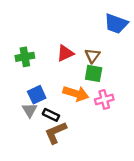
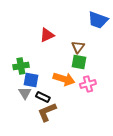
red triangle: (65, 53) -> (47, 35), moved
green cross: (25, 57) -> (21, 66), moved
blue square: (37, 95) -> (31, 80), turned 35

